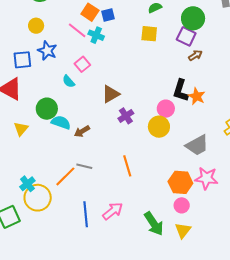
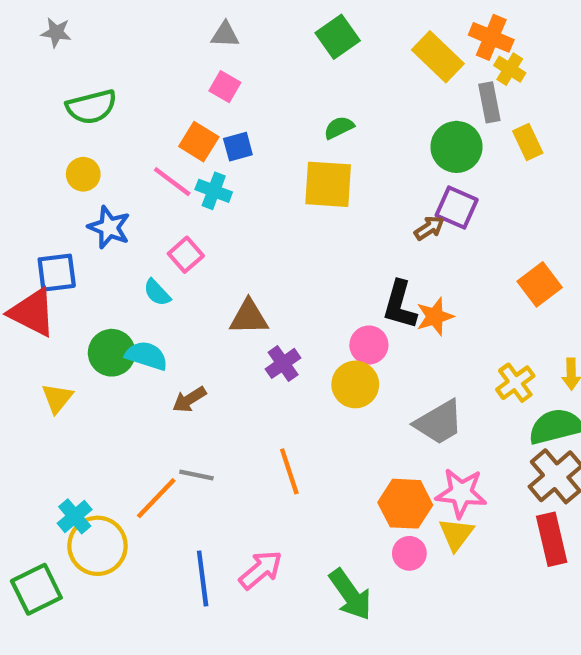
green circle: (193, 18) -> (456, 147), moved
yellow square: (149, 34) -> (328, 184), size x1.4
purple square: (186, 36) -> (457, 207), moved
blue square: (22, 60) -> (57, 273), moved
brown triangle: (111, 94) -> (249, 317), turned 30
orange star: (197, 96) -> (435, 317), turned 30
cyan semicircle: (61, 122) -> (146, 356), moved
yellow triangle: (183, 230) -> (456, 534), moved

